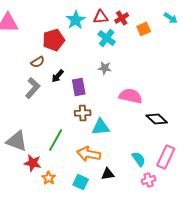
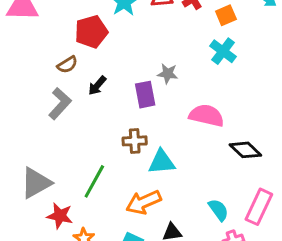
cyan cross: (107, 38) -> (223, 51), moved
purple rectangle: (79, 87) -> (145, 95), moved
gray triangle: (17, 141) -> (36, 183), turned -50
orange arrow: (89, 154) -> (144, 202), turned -35

